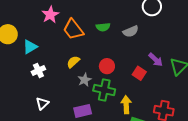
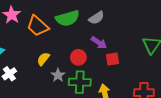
green semicircle: (103, 27) -> (67, 18), size x1.6
purple arrow: (156, 60) -> (99, 43), moved
red square: (139, 73) -> (112, 59), turned -32

